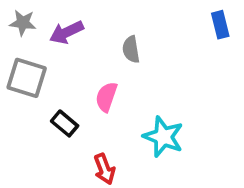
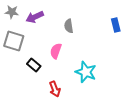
blue rectangle: (220, 25) -> (116, 25), moved

